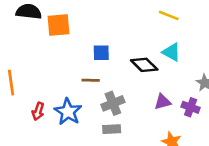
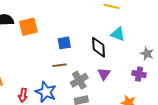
black diamond: (144, 65) -> (99, 47), turned 50
purple triangle: (163, 102) -> (104, 74), moved, turned -32

